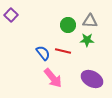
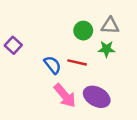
purple square: (11, 15) -> (13, 45), moved
purple ellipse: (92, 79) -> (97, 97), moved

